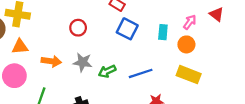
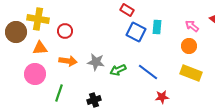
pink arrow: (190, 22) -> (192, 26), turned -88
red circle: (78, 28) -> (65, 31), moved
cyan rectangle: (163, 32) -> (157, 27), moved
blue line: (141, 73) -> (148, 72), turned 55

